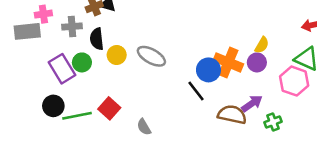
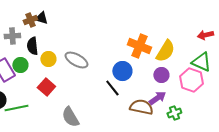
yellow semicircle: (262, 45) -> (165, 51), size x1.6
orange cross: (228, 62) -> (139, 46), moved
purple circle: (257, 62) -> (161, 75), moved
red square: (109, 108) -> (46, 87), moved
gray semicircle: (144, 127) -> (70, 117), size x1.5

